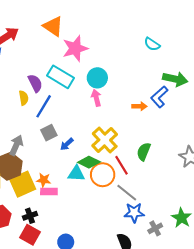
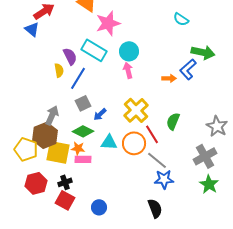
green diamond: (89, 162) -> (83, 131), moved
yellow square: (23, 184) -> (58, 152), turned 35
gray cross: (155, 228) -> (205, 156), moved, size x1.6

